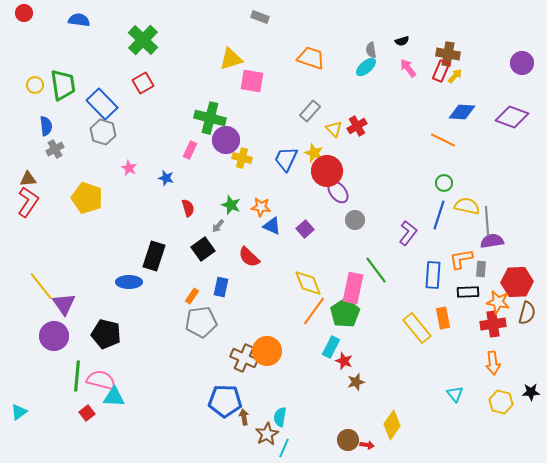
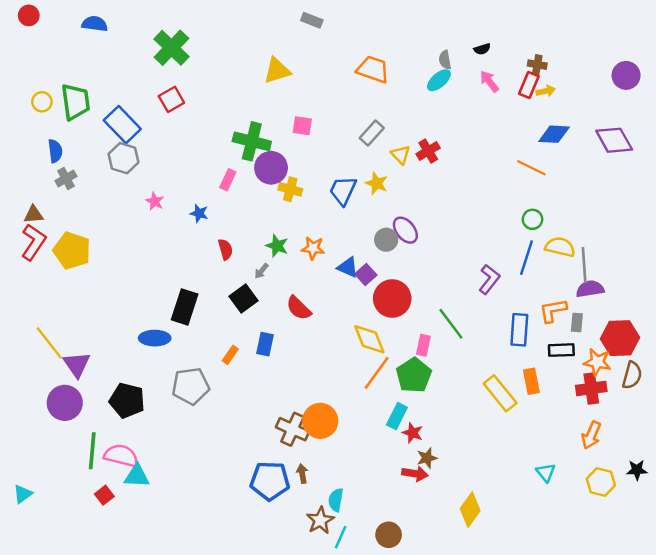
brown cross: (448, 54) -> (537, 65), size x0.7
yellow arrow: (455, 76) -> (546, 91), turned 35
pink square: (252, 81) -> (302, 126), moved, size x0.7
purple diamond: (512, 117) -> (614, 140), turned 40
red circle: (327, 171) -> (392, 298), moved
yellow pentagon: (87, 198) -> (72, 251), moved
gray circle: (355, 220) -> (386, 240), moved
blue triangle: (272, 226) -> (348, 267), moved
pink rectangle: (353, 288) -> (423, 345), size x0.6
gray pentagon: (201, 322) -> (191, 386), moved
orange arrow: (493, 363) -> (591, 435), turned 30
brown arrow: (244, 417) -> (302, 474), moved
brown circle: (348, 440) -> (389, 535), moved
red arrow: (367, 445) -> (415, 474), moved, size x1.5

